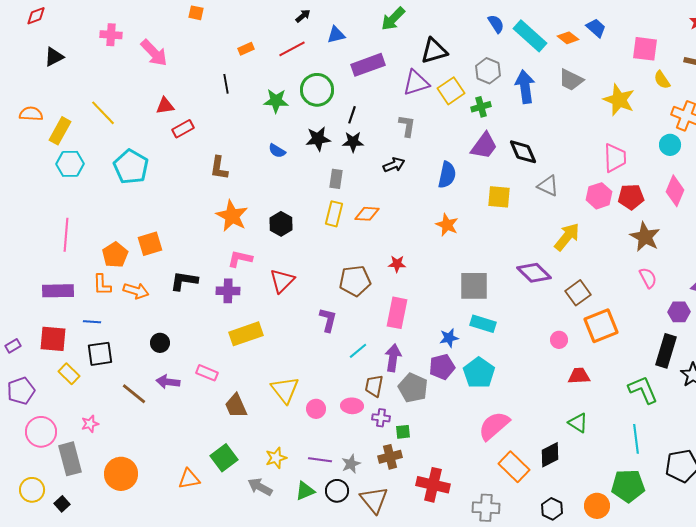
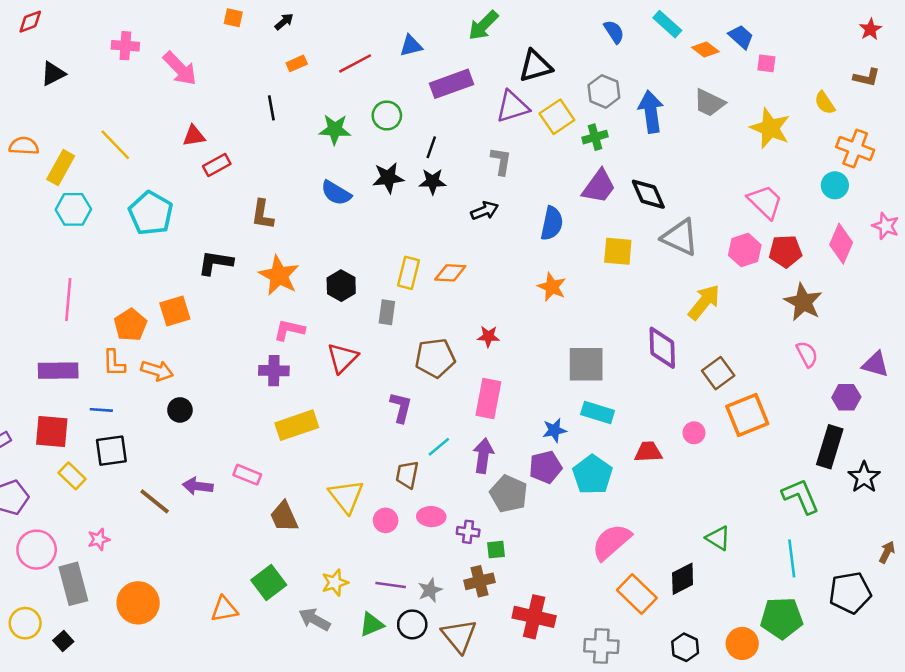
black arrow: (303, 16) -> (284, 22), moved
cyan rectangle: (530, 36) -> (667, 24), moved, size x0.7
pink square: (645, 49) -> (766, 63), moved, size x0.6
green circle: (317, 90) -> (387, 116), size x0.7
blue semicircle: (277, 151) -> (336, 193), size x1.4
pink trapezoid: (615, 158) -> (765, 202), turned -44
gray rectangle: (336, 179) -> (387, 312), moved
gray triangle: (548, 186) -> (680, 237), size x1.4
purple diamond: (534, 273) -> (662, 348), turned 44
black L-shape: (184, 281) -> (216, 263), moved
black circle: (160, 343) -> (180, 410), moved
red trapezoid: (579, 376) -> (648, 452), moved
brown trapezoid: (374, 386) -> (407, 475), moved

